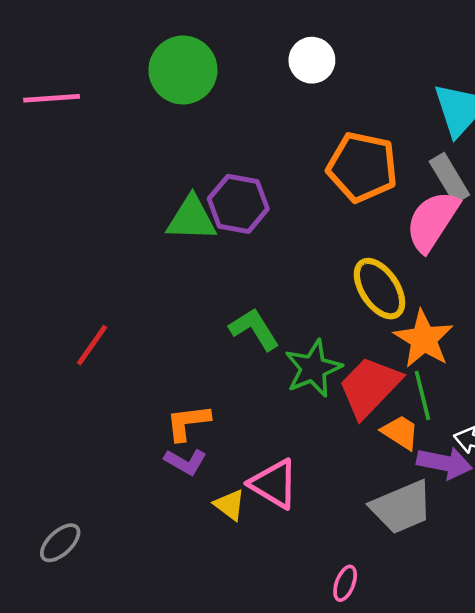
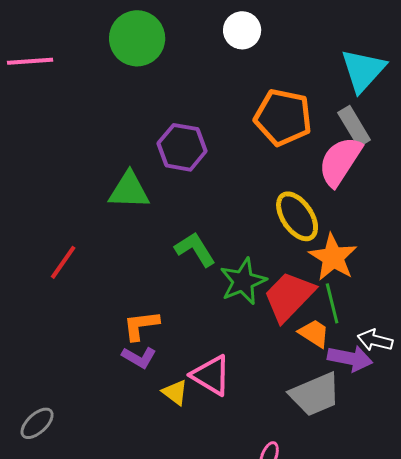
green triangle: (192, 219) -> (129, 190), moved

